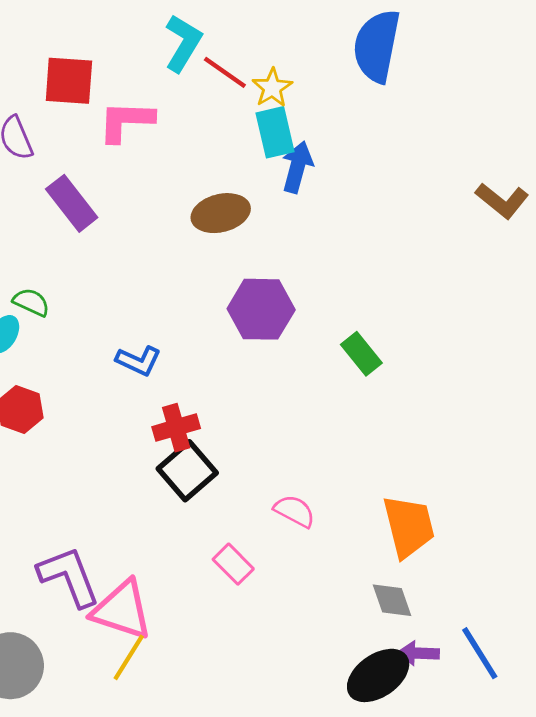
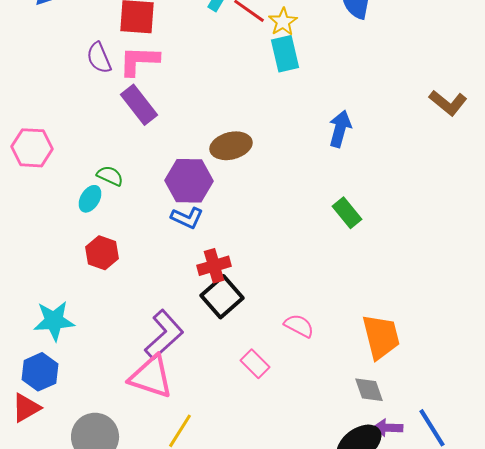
pink L-shape: (126, 121) -> (139, 61), moved
blue arrow: (297, 167) -> (340, 129), moved
brown ellipse: (221, 213) -> (231, 146), moved
purple hexagon: (261, 309) -> (189, 181), moved
purple L-shape: (69, 577) -> (164, 335), moved, turned 69
pink triangle: (122, 610) -> (151, 377), moved

